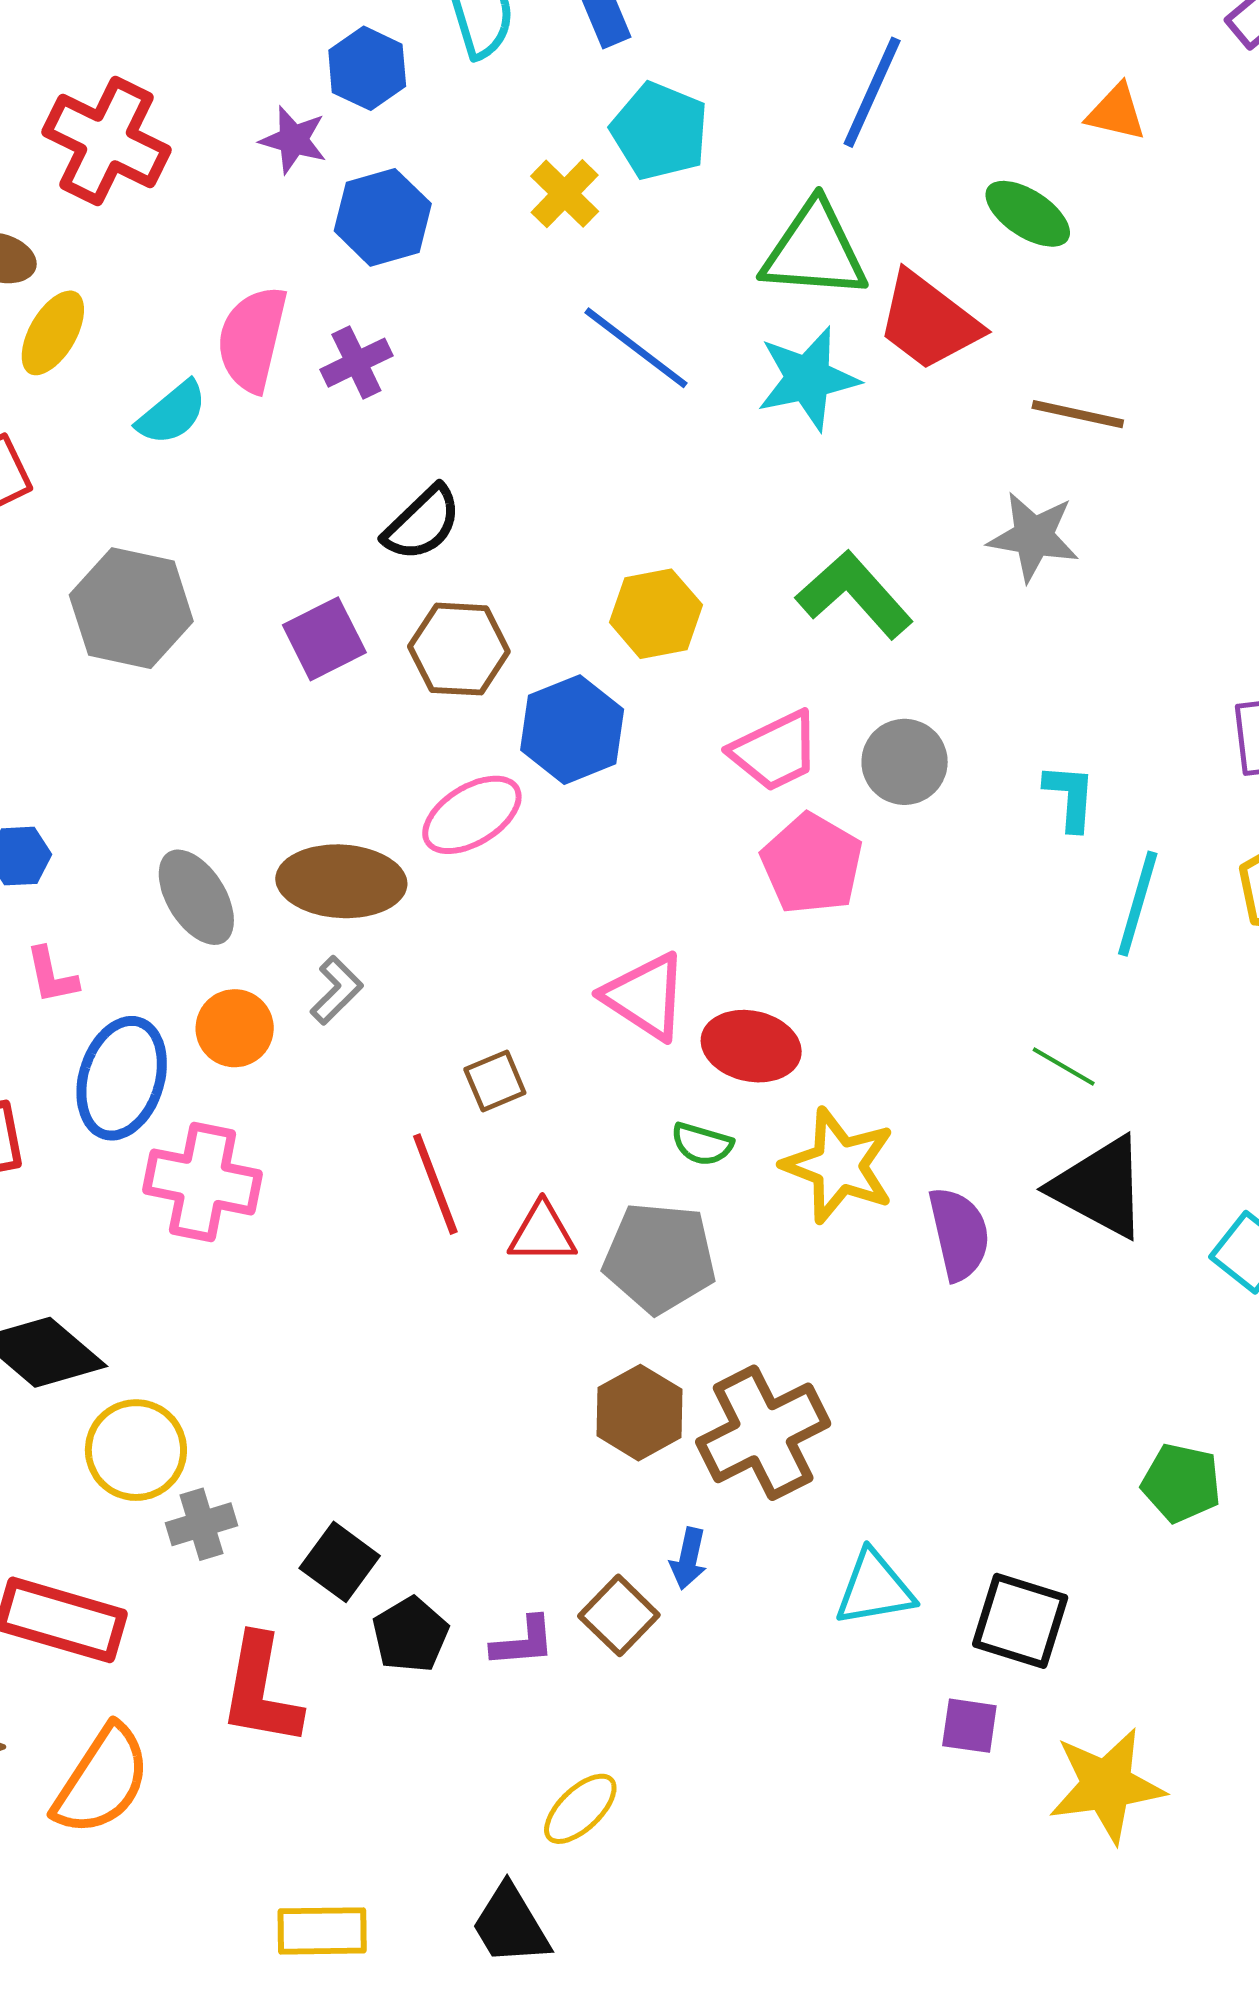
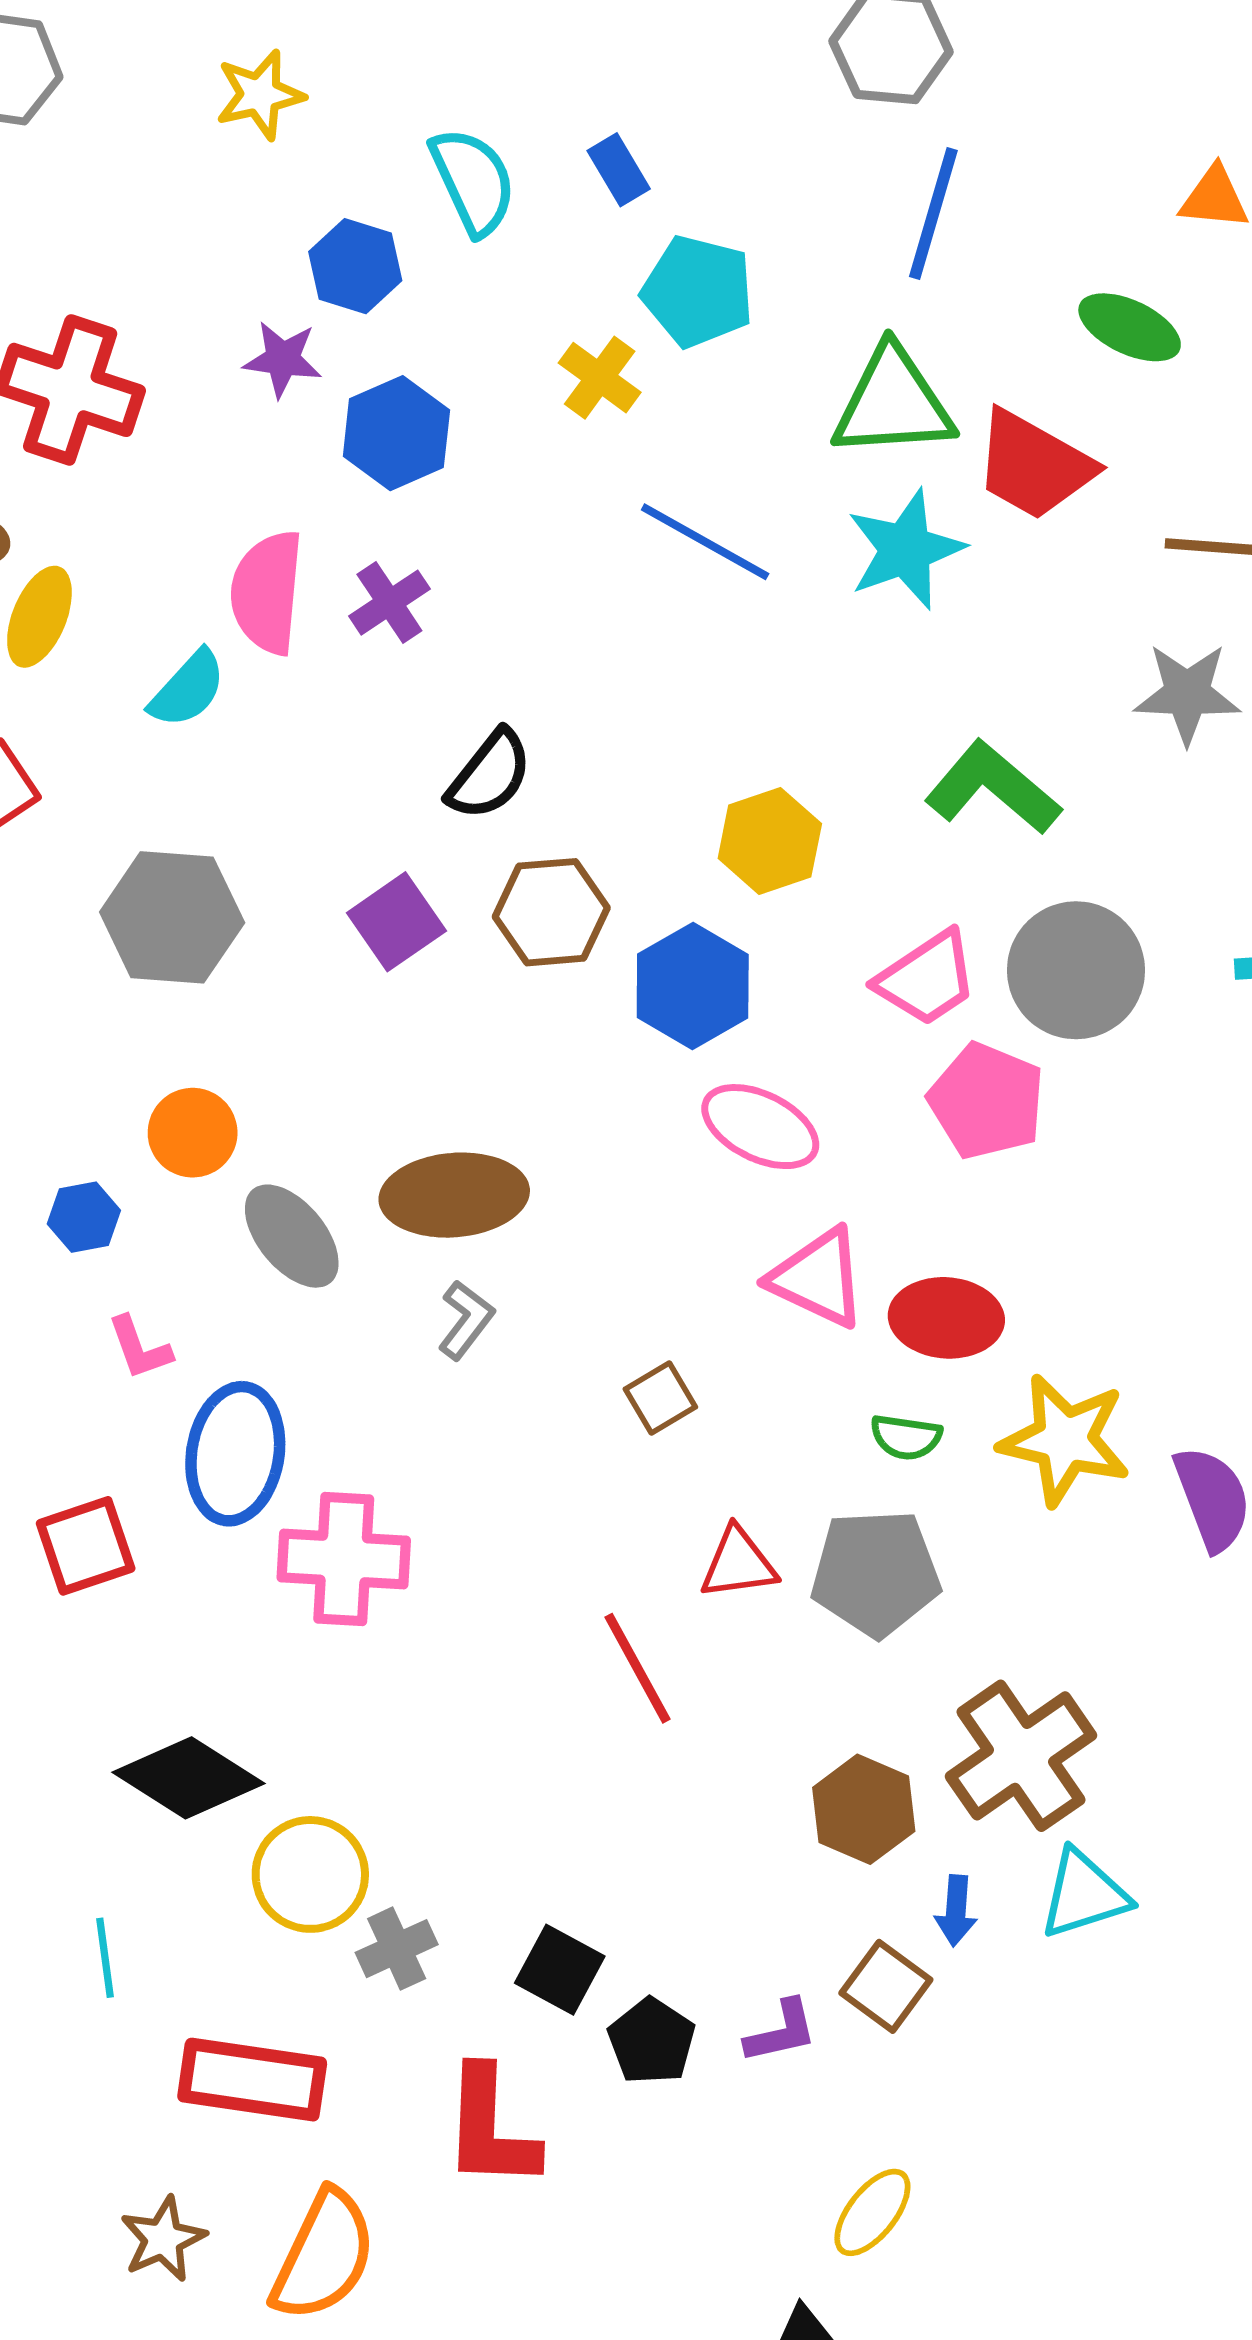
gray circle: (905, 762) -> (1076, 970), size x1.4
pink ellipse: (472, 815) -> (760, 1127), moved, turned 66
orange circle: (235, 1028) -> (193, 1133), moved
red line: (435, 1184) -> (637, 1668), moved
brown hexagon: (639, 1413) -> (864, 1809), moved
cyan triangle: (874, 1589) -> (1084, 1894), moved

